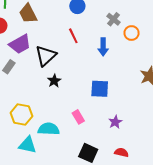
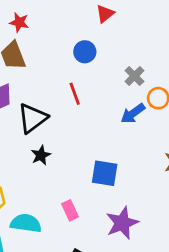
blue arrow: (103, 47) -> (133, 113), moved, turned 48
purple star: (115, 122) -> (122, 223), size x1.6

